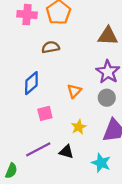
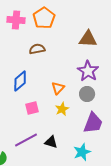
yellow star: (79, 127) -> (62, 109), moved
cyan star: (101, 163) -> (82, 152), turned 30

